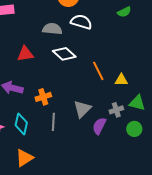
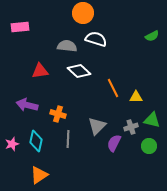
green semicircle: (124, 12) -> (152, 36), moved
orange cross: (43, 97) -> (58, 114), turned 35

